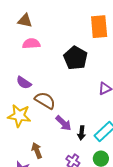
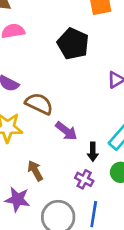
black arrow: (82, 133) -> (93, 152), moved

